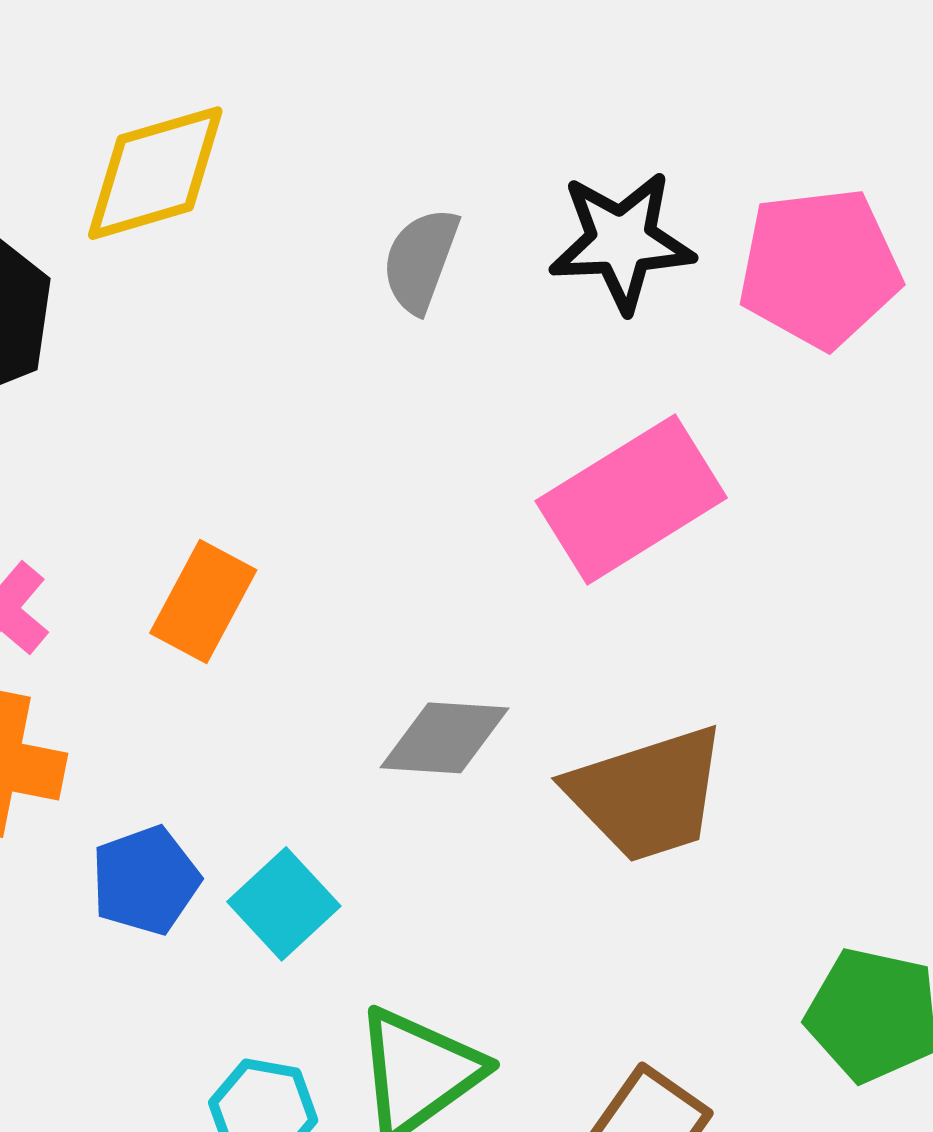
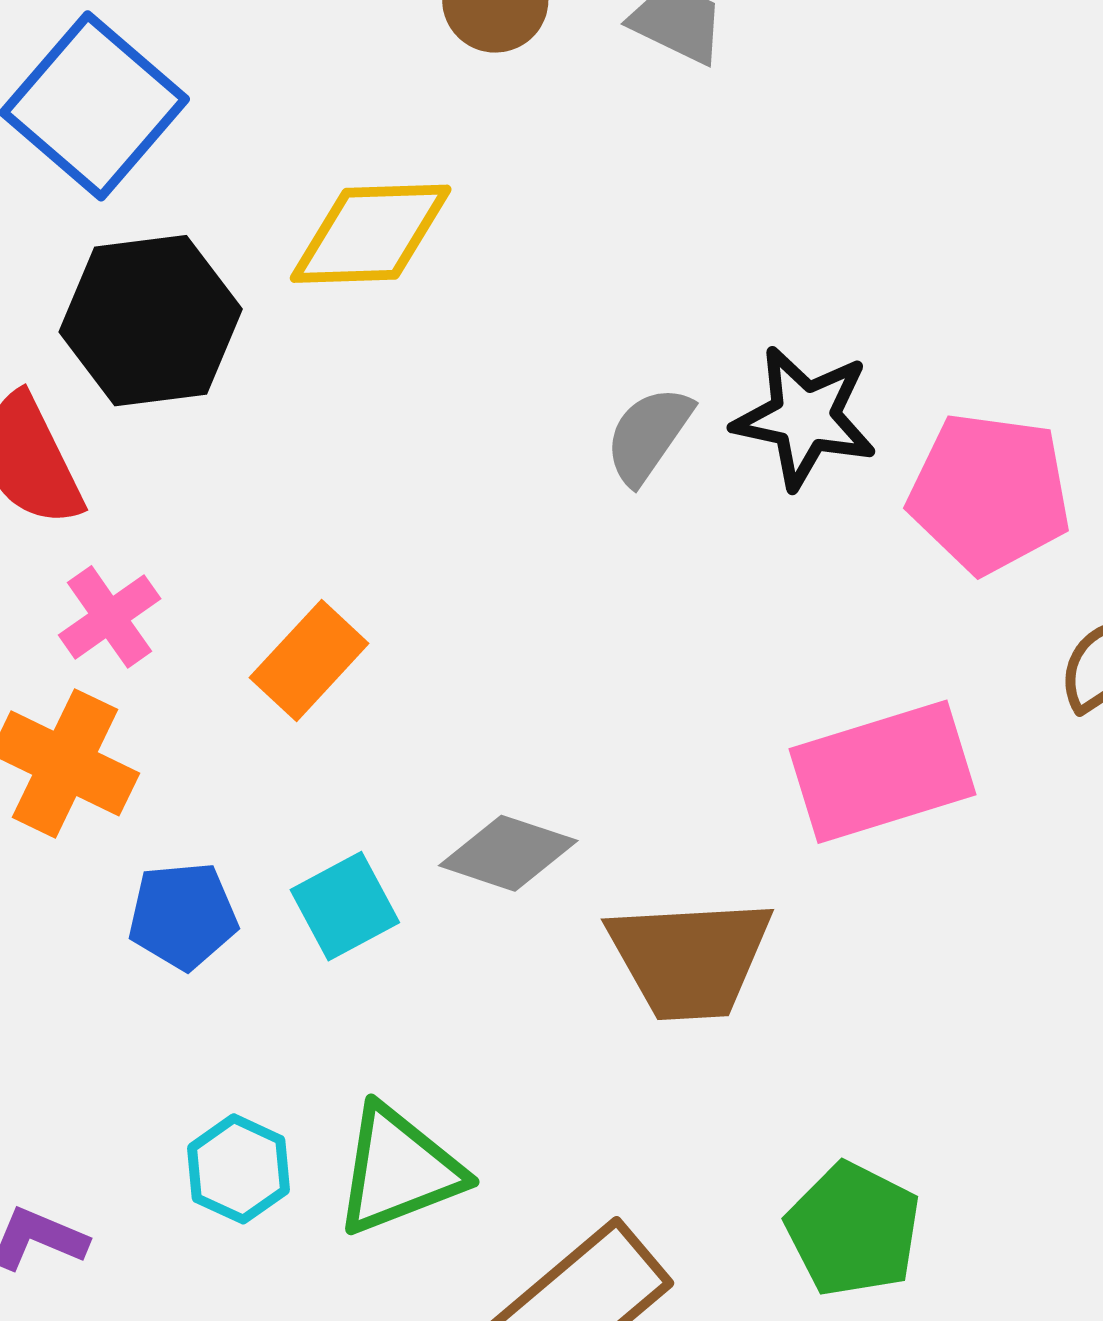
gray semicircle: (420, 260) -> (648, 435), moved
pink rectangle: (631, 499) -> (883, 772), moved
cyan square: (284, 904) -> (345, 906), moved

